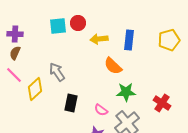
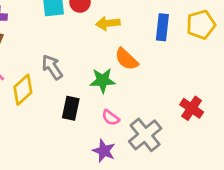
blue rectangle: (129, 40) -> (162, 27), moved
green star: (126, 92) -> (103, 80), moved

